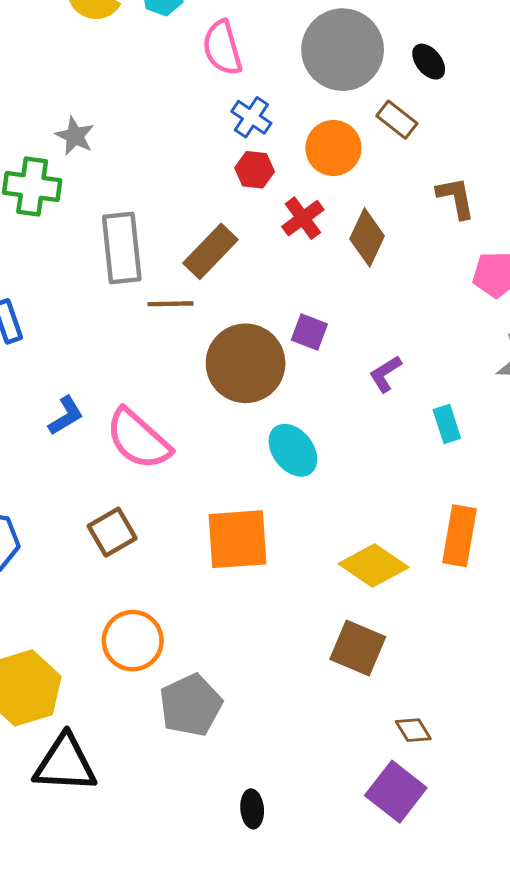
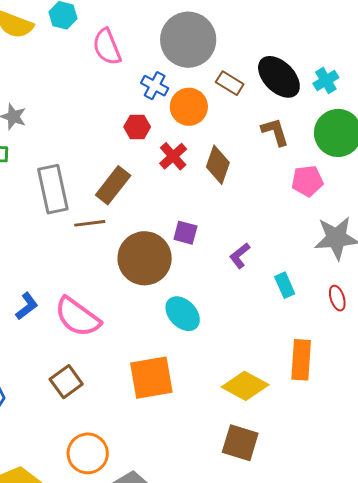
black ellipse: (429, 62) -> (279, 77), moved, size x1.8
blue cross: (251, 117) -> (155, 86), moved

